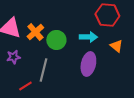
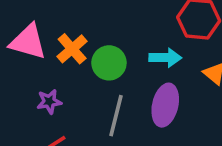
purple star: (13, 57) -> (49, 102), moved
gray line: (43, 70) -> (116, 116), moved

